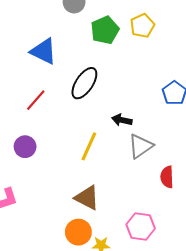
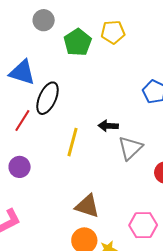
yellow pentagon: (142, 26) -> (113, 32), turned 30
black ellipse: (84, 83) -> (48, 98), moved
yellow line: (89, 146) -> (73, 142), moved

